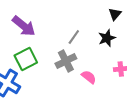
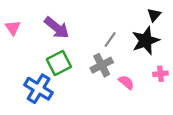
black star: (107, 38) -> (146, 41), size x1.5

